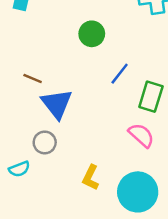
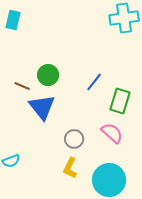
green circle: (92, 34) -> (48, 75), moved
gray circle: (45, 142) -> (74, 139), moved

